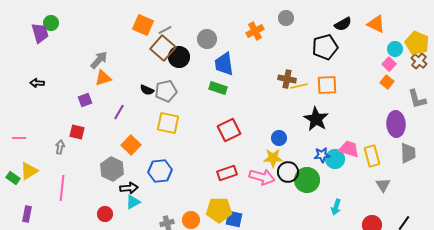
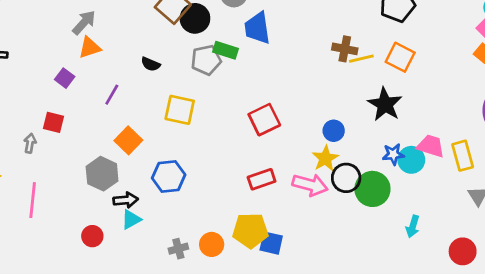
orange square: (327, 85) -> (400, 57), turned 30
green rectangle: (218, 88) -> (225, 50), moved
gray pentagon: (166, 91) -> (206, 60), moved
purple square: (85, 100) -> (65, 78), turned -32
yellow star: (273, 158) -> (325, 158), turned -30

